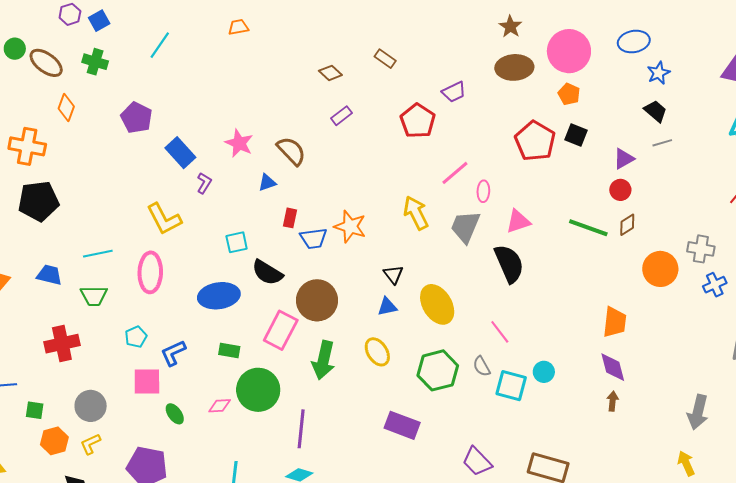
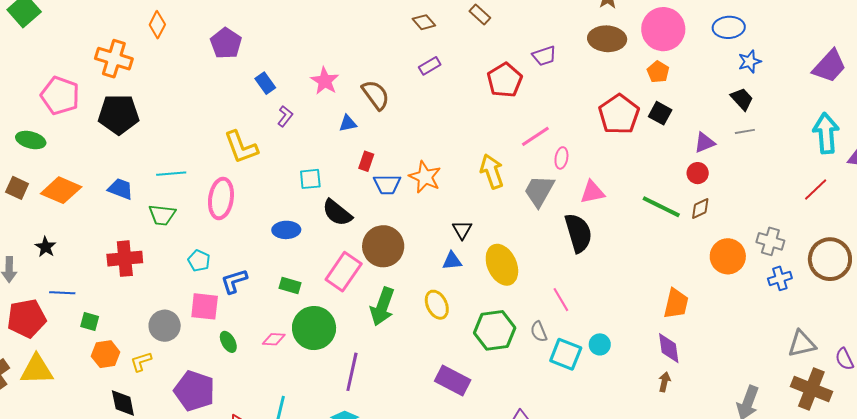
blue rectangle: (180, 153) -> (265, 83), size x0.7
blue ellipse: (219, 296) -> (286, 230), size x0.7
cyan pentagon: (136, 337) -> (199, 261), turned -30
gray circle: (91, 406) -> (165, 326), moved

